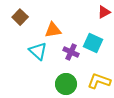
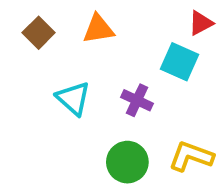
orange triangle: (53, 30) -> (98, 29), moved
cyan square: (93, 43) -> (180, 62), moved

